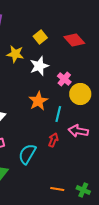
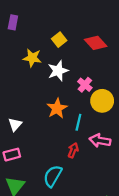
cyan semicircle: (27, 154) -> (53, 176), moved

